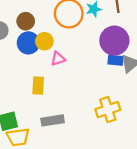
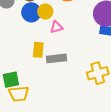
gray rectangle: (53, 120) -> (57, 58), moved

